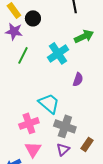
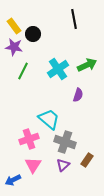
green arrow: (84, 36) -> (87, 65), moved

